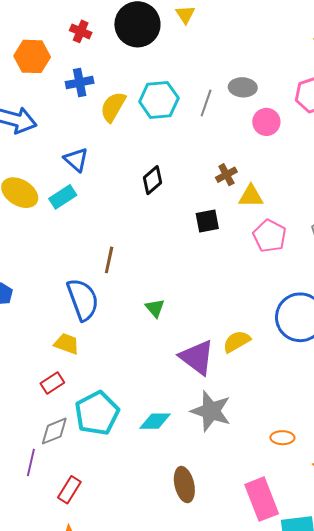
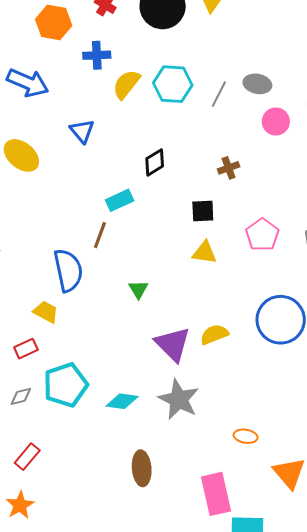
yellow triangle: (251, 196) -> (205, 253), moved
cyan rectangle: (63, 197) -> (120, 200), moved
gray diamond: (54, 431) -> (21, 396), size x0.7

